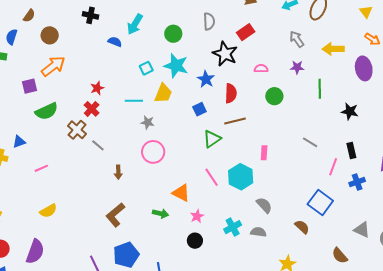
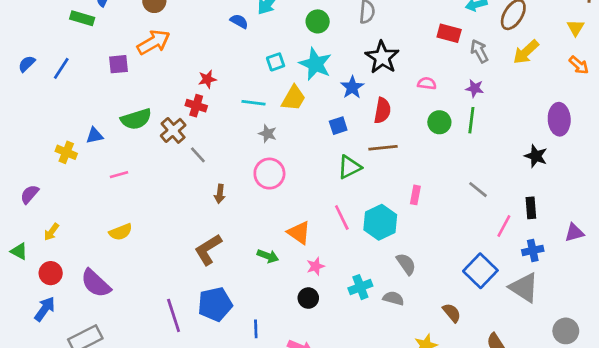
red rectangle: (246, 32) -> (449, 33), moved, turned 42
yellow arrow: (333, 49) -> (526, 52), moved, turned -50
purple ellipse: (364, 68) -> (559, 119), moved
green line: (320, 89) -> (471, 120), moved
red cross: (92, 109) -> (196, 106), turned -35
green semicircle: (47, 111) -> (136, 119), moved
brown semicircle: (302, 227) -> (452, 313), moved
gray triangle: (362, 230) -> (524, 288), moved, size x1.4
purple semicircle: (35, 252) -> (96, 283), turned 105

